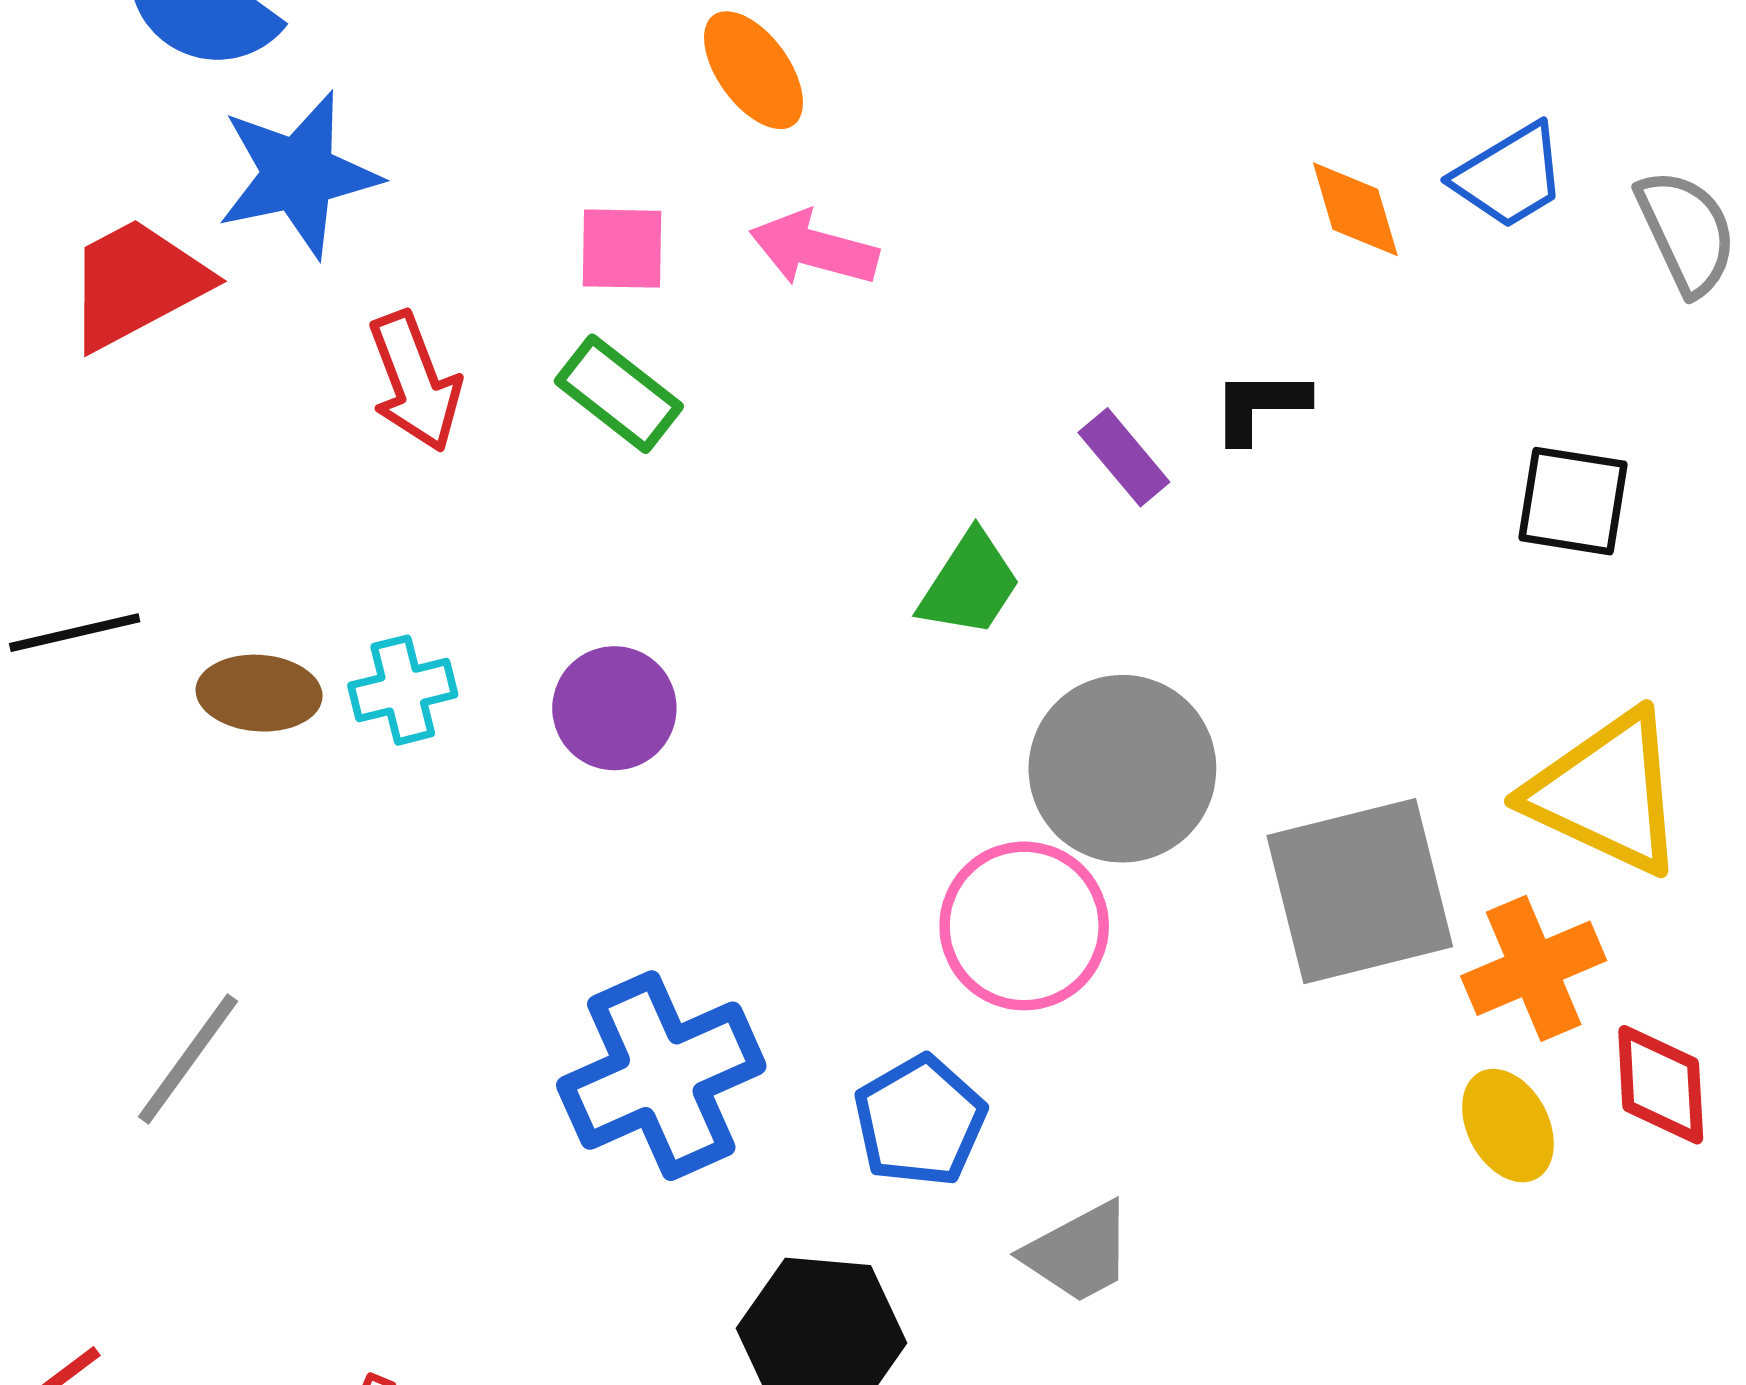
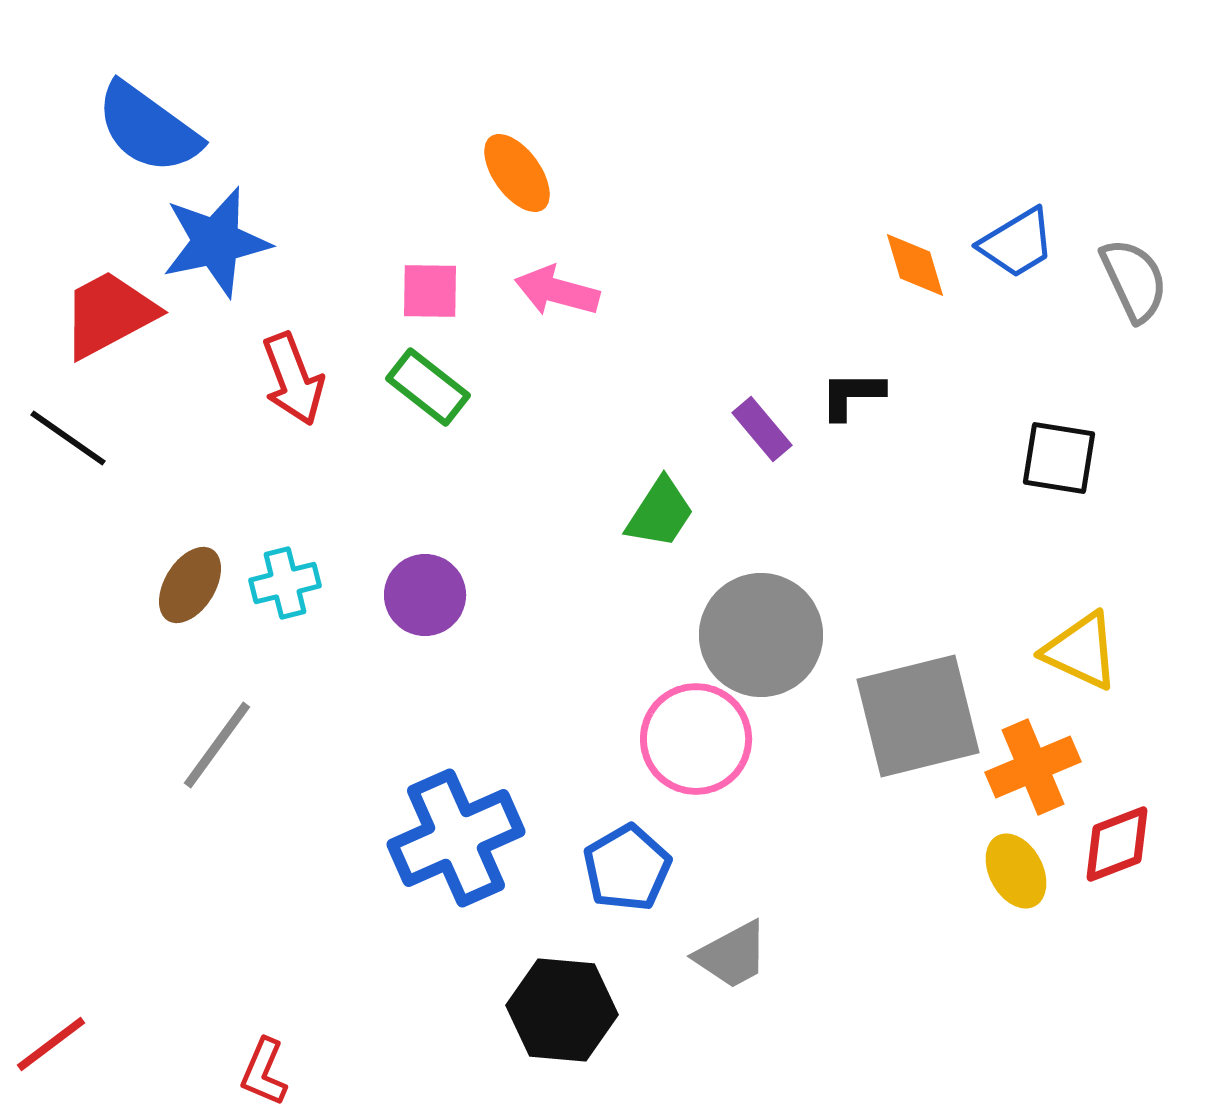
black line: (75, 633) -> (68, 438), moved, turned 48
brown ellipse: (259, 693) -> (190, 585), turned -62
yellow triangle: (1606, 793) -> (1081, 651), size x0.7
gray line: (188, 1059) -> (217, 745), moved
red diamond: (1661, 1085) -> (1117, 844), turned 72

